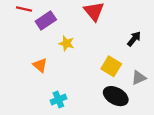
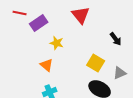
black arrow: (134, 39) -> (116, 39), turned 104
orange triangle: (40, 65) -> (47, 65), moved

